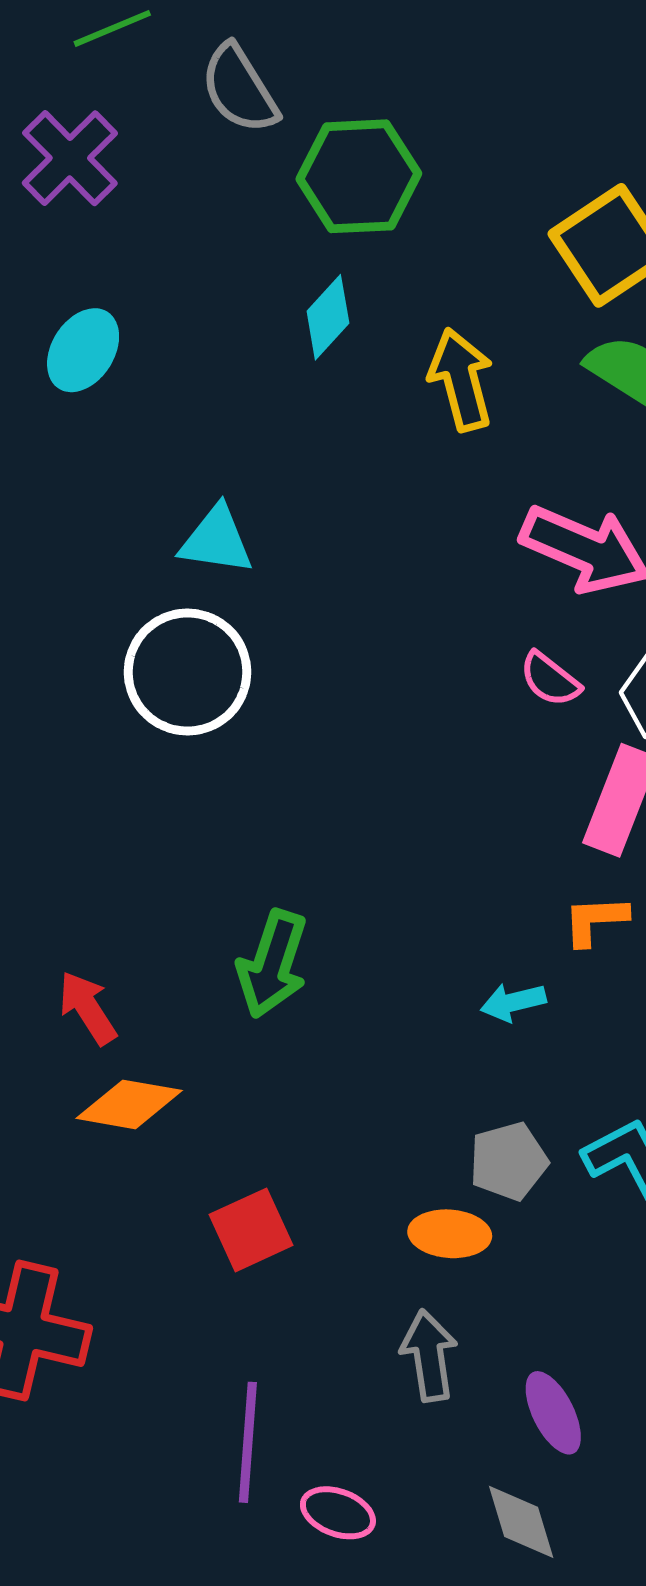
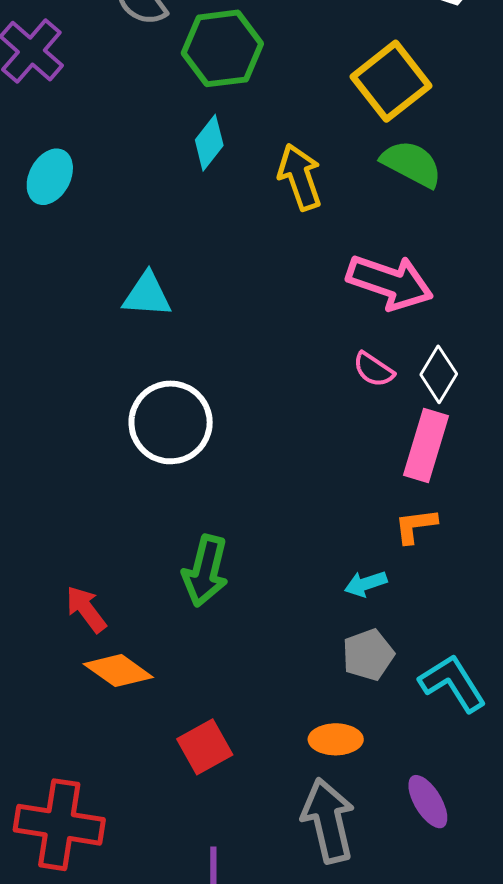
white circle: (188, 672) -> (171, 422), moved
orange diamond: (129, 1104) -> (118, 671), turned 30
gray pentagon: (509, 1161) -> (368, 655), moved
gray arrow: (429, 1356) -> (328, 821), size x1.4
purple ellipse: (553, 1413) -> (428, 802), moved

